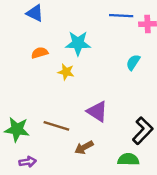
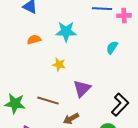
yellow star: (66, 72) -> (59, 65), moved
purple triangle: (97, 111) -> (82, 89), turned 42

